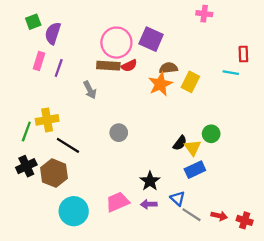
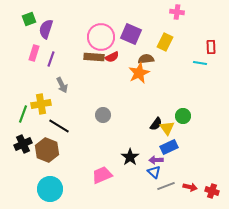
yellow rectangle: (190, 82) -> (165, 42), moved
gray arrow: (90, 90) -> (62, 85), moved
purple arrow: (149, 204) -> (156, 160), moved
cyan circle: (74, 211) -> (50, 189), moved
gray line: (191, 215) -> (166, 186), turned -54

